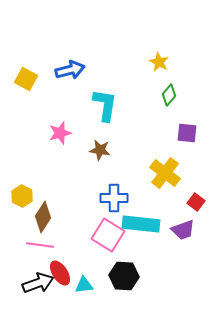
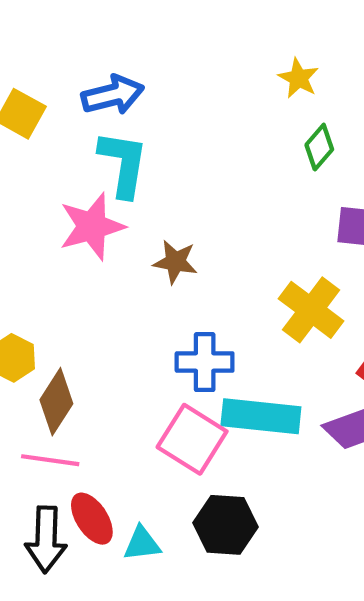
cyan L-shape: (105, 105) -> (123, 164), moved
pink star: (60, 133) -> (92, 226), size x1.4
black arrow: (38, 283) -> (46, 539), turned 112

